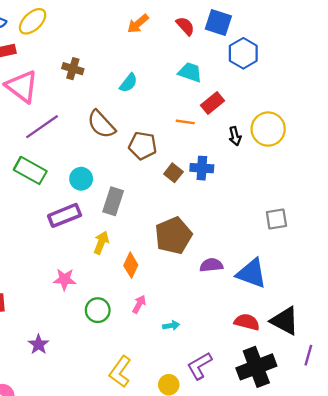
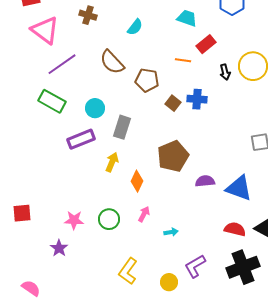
pink star: (65, 279) -> (74, 220), moved

